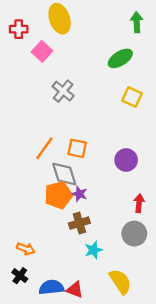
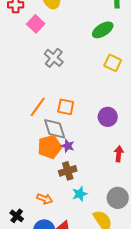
gray circle: (134, 234) -> (118, 198), moved
orange arrow: (26, 249) -> (45, 199), moved

